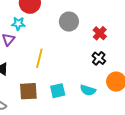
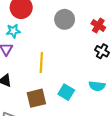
cyan square: (58, 91) -> (66, 92), turned -35

